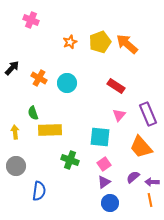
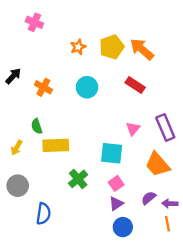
cyan circle: (67, 83) -> (87, 87), moved
red rectangle: (116, 86) -> (135, 85), moved
yellow arrow: (15, 132) -> (17, 148), turned -144
green cross: (70, 160) -> (78, 179), turned 30

